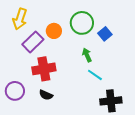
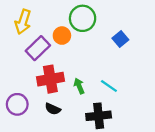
green circle: (82, 23) -> (83, 18), moved
green arrow: (87, 55) -> (79, 86), moved
black cross: (111, 101) -> (99, 116), moved

